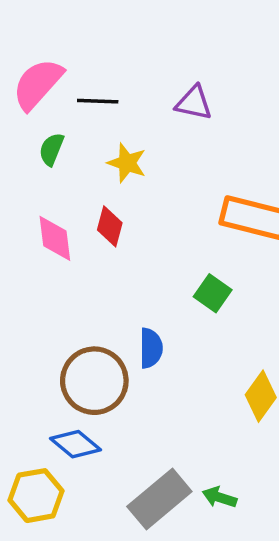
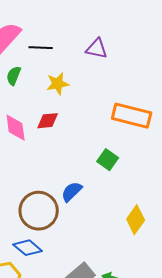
yellow star: (127, 163) -> (58, 84), turned -30
red diamond: (110, 226) -> (48, 121), turned 70
blue semicircle: (151, 348) -> (72, 192), turned -135

